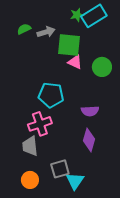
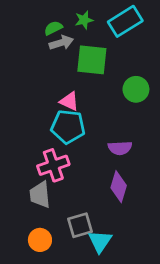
green star: (77, 15) -> (84, 20), moved
green semicircle: (24, 29) -> (53, 28), moved
pink triangle: (75, 62) -> (69, 101), moved

